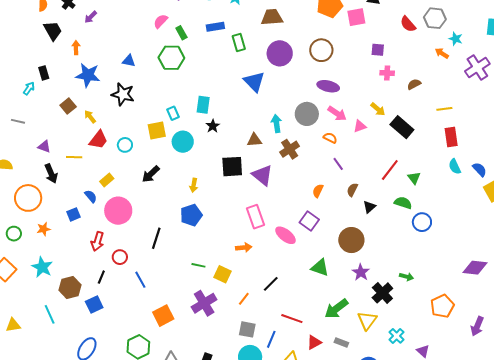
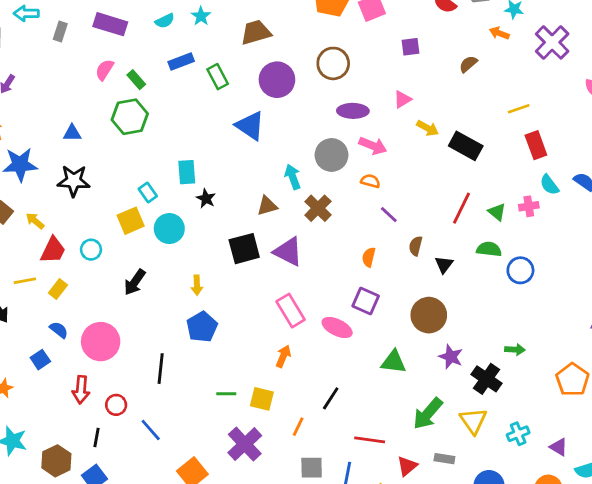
pink cross: (387, 73) -> (529, 206), moved
brown semicircle: (414, 84) -> (468, 64), moved
pink triangle: (360, 126) -> (402, 99), moved
yellow rectangle: (107, 180) -> (58, 289), moved
orange arrow: (244, 247) -> (283, 356), turned -49
cyan cross: (397, 336) -> (518, 434), turned 35

